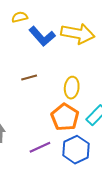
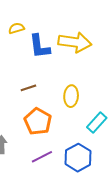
blue L-shape: (42, 36) -> (40, 46), turned 36
orange pentagon: (65, 117) -> (38, 121), moved

